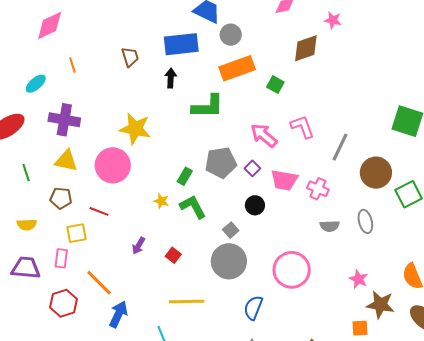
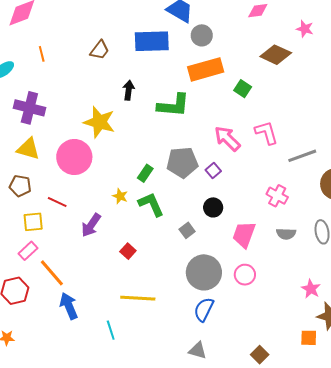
brown diamond: (306, 48) -> (276, 55), turned 40
brown trapezoid: (130, 57) -> (100, 50), turned 50
black arrow: (171, 78) -> (129, 90), moved
gray line: (340, 147) -> (302, 156), turned 40
pink trapezoid: (284, 180) -> (244, 235), moved, turned 96
purple arrow: (139, 246) -> (91, 225), moved, size x1.4
pink rectangle: (61, 258) -> (28, 251), moved, turned 36
gray circle: (229, 261) -> (204, 272), moved
pink circle: (292, 270) -> (245, 275), size x0.6
blue arrow: (118, 314) -> (69, 306), turned -52

